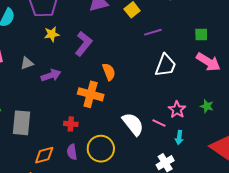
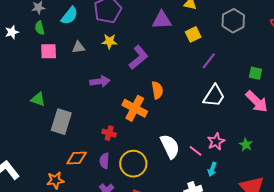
purple line: (153, 32) -> (209, 61), turned -48
gray triangle: (27, 63) -> (78, 47), moved

